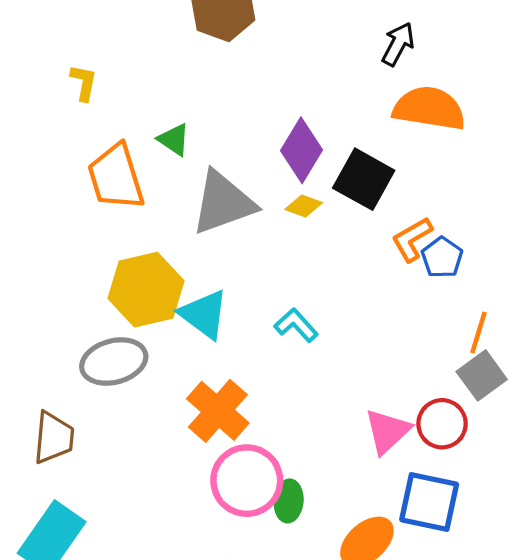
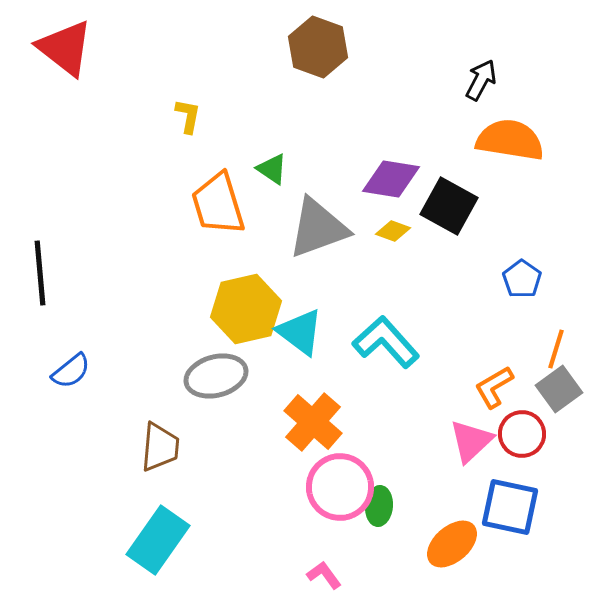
purple diamond: (301, 150) -> (391, 179), turned 68
orange L-shape: (412, 239) -> (494, 387), moved
cyan L-shape: (296, 325) -> (386, 342), size x1.6

